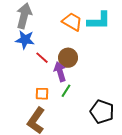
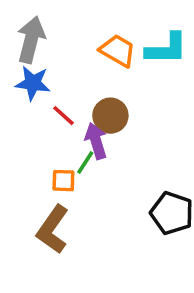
green line: (66, 91) -> (85, 163), moved

